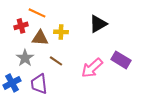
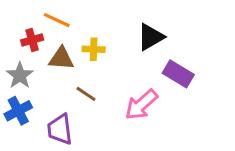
gray star: (25, 58) -> (20, 75), moved
purple rectangle: (121, 60) -> (178, 74), moved
blue cross: (12, 83) -> (18, 111), moved

